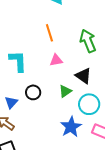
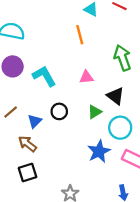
orange line: (49, 33) -> (80, 35), moved
cyan L-shape: (18, 61) -> (44, 76), turned -30

